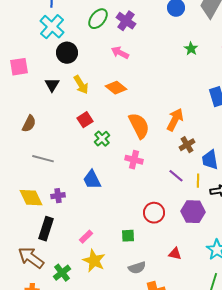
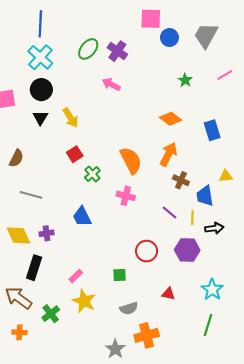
black circle: (67, 53) -> (41, 90), moved
orange diamond: (116, 88) -> (171, 119), moved
brown cross: (187, 145) -> (181, 180), turned -35

